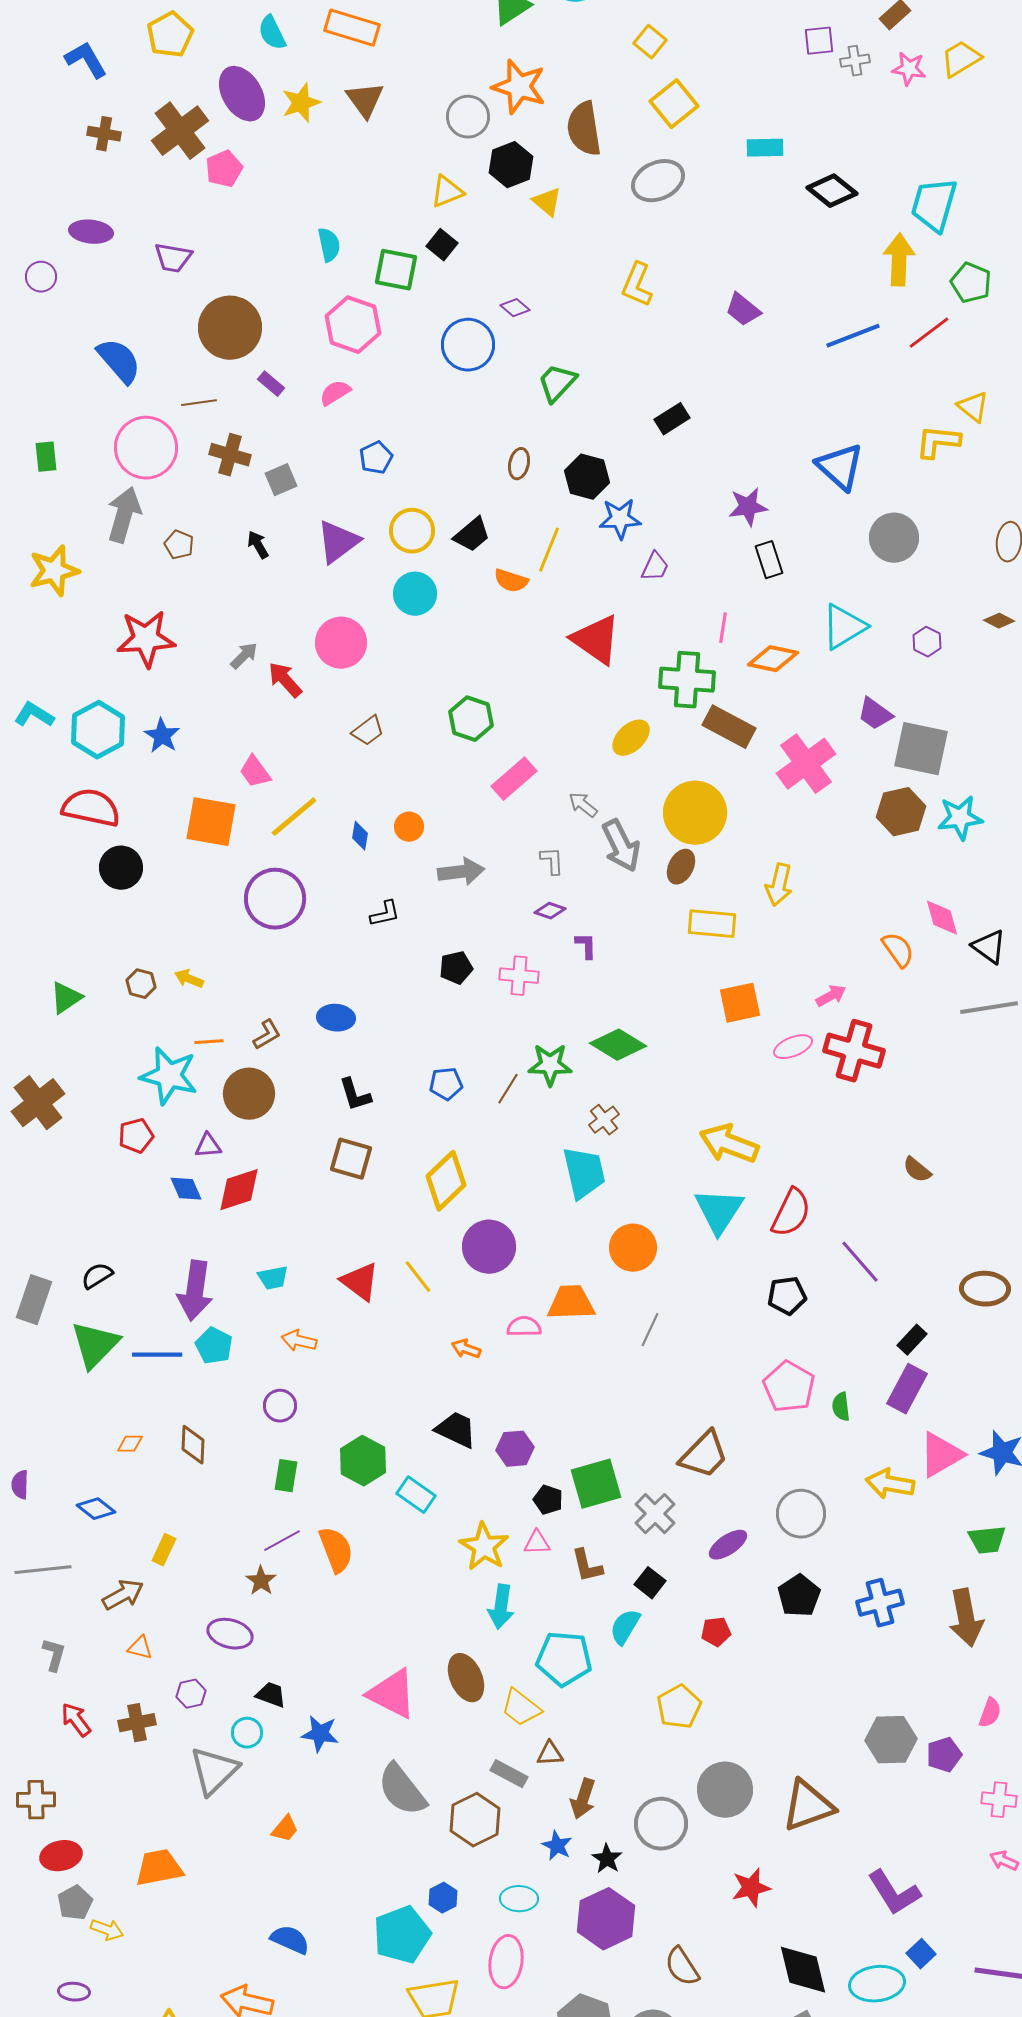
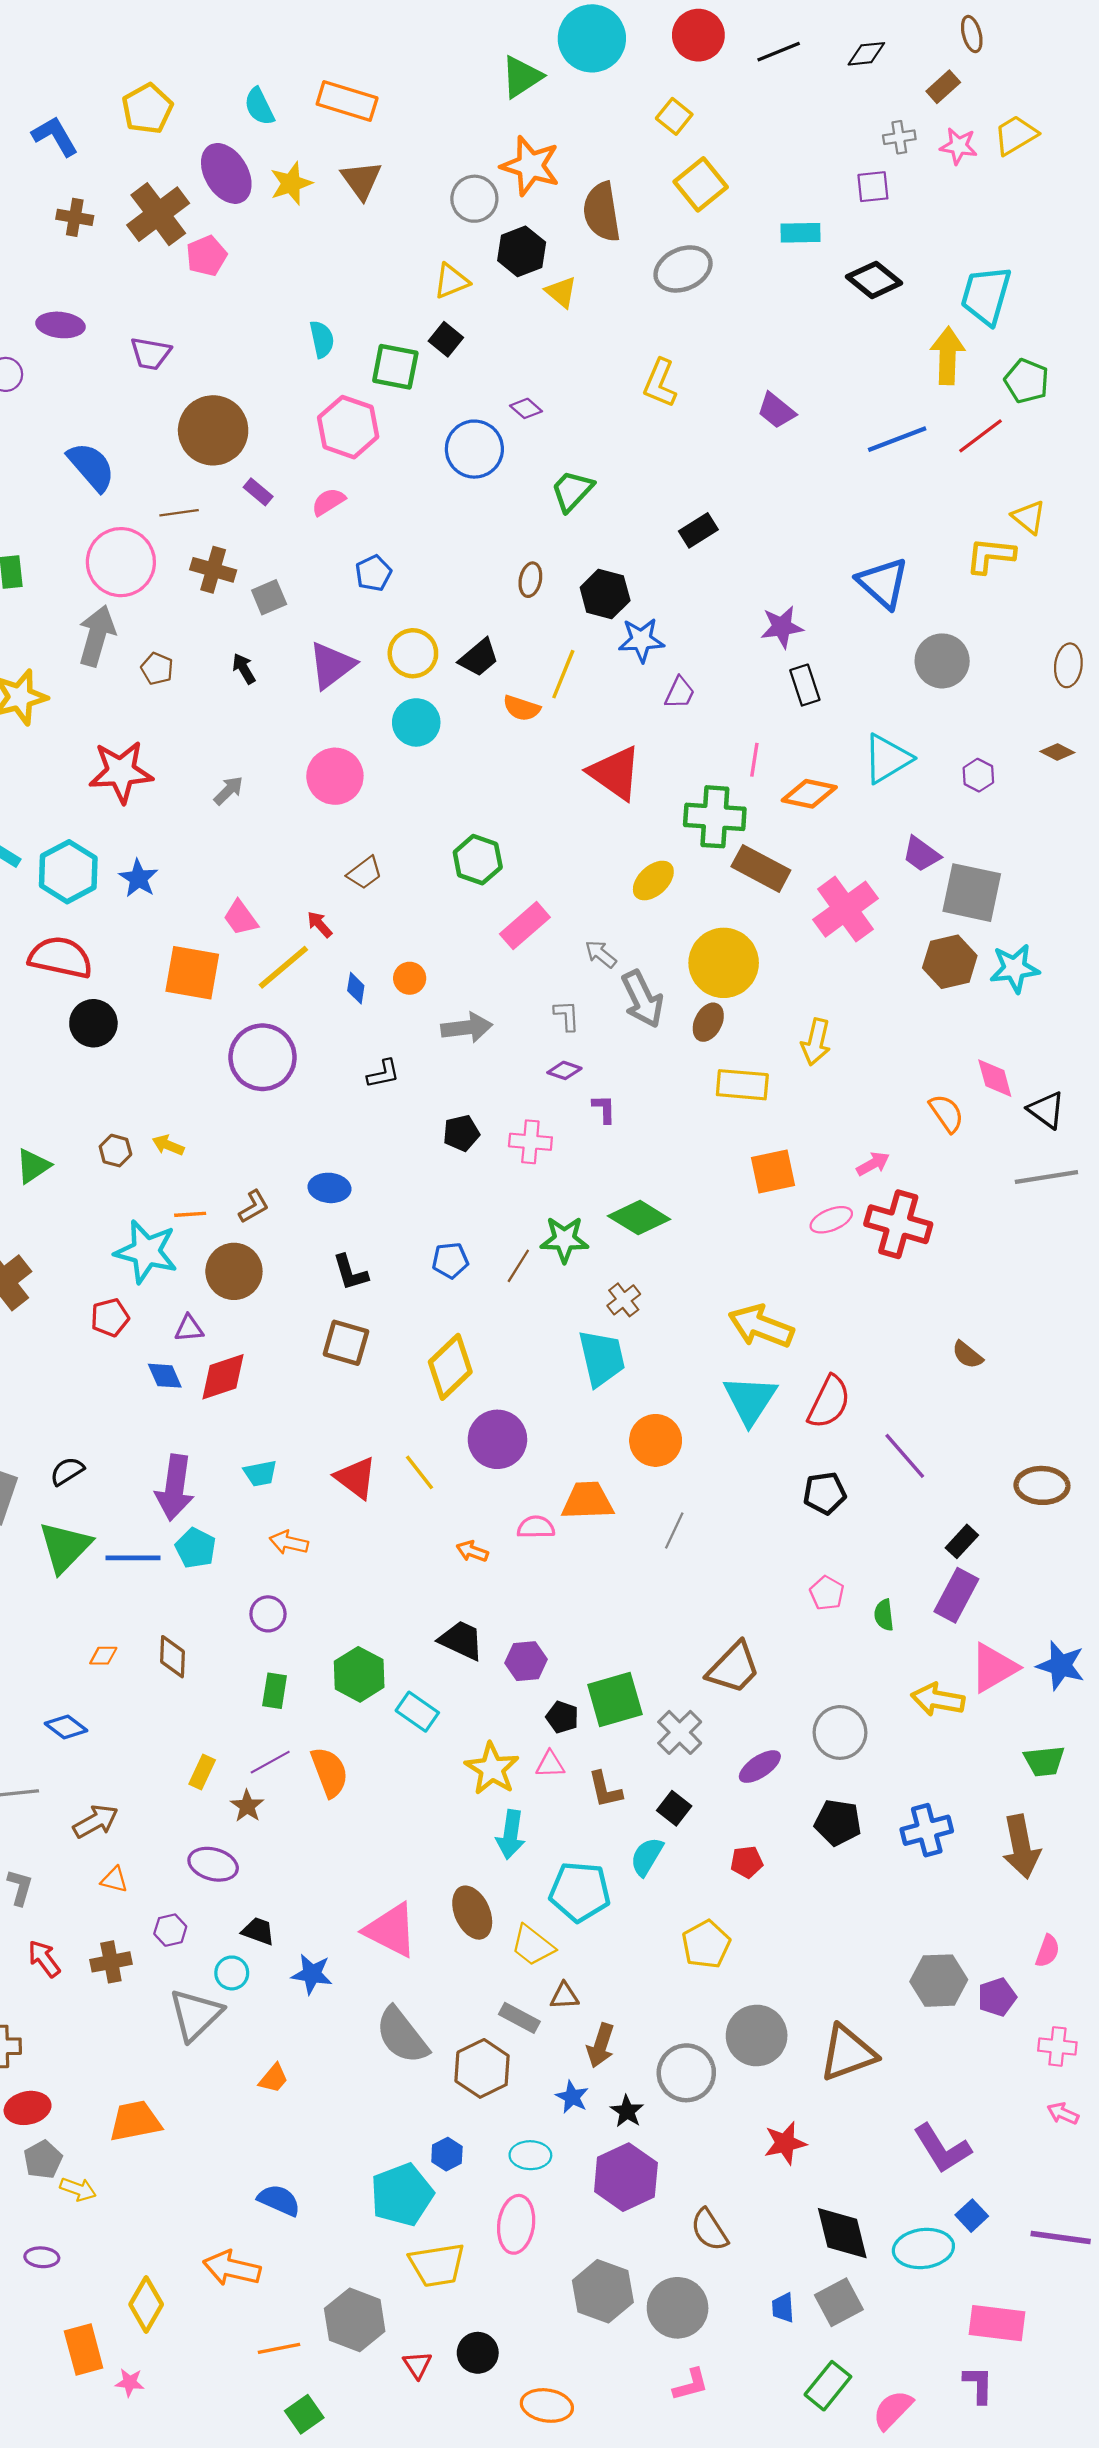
purple square: (819, 41) -> (873, 187), moved
red arrow: (285, 680) -> (320, 924), moved, size x0.7
pink pentagon: (789, 1387) -> (827, 1593), size x0.6
yellow rectangle: (164, 1550) -> (202, 1772), moved
black pentagon: (799, 1596) -> (838, 1823), turned -30

